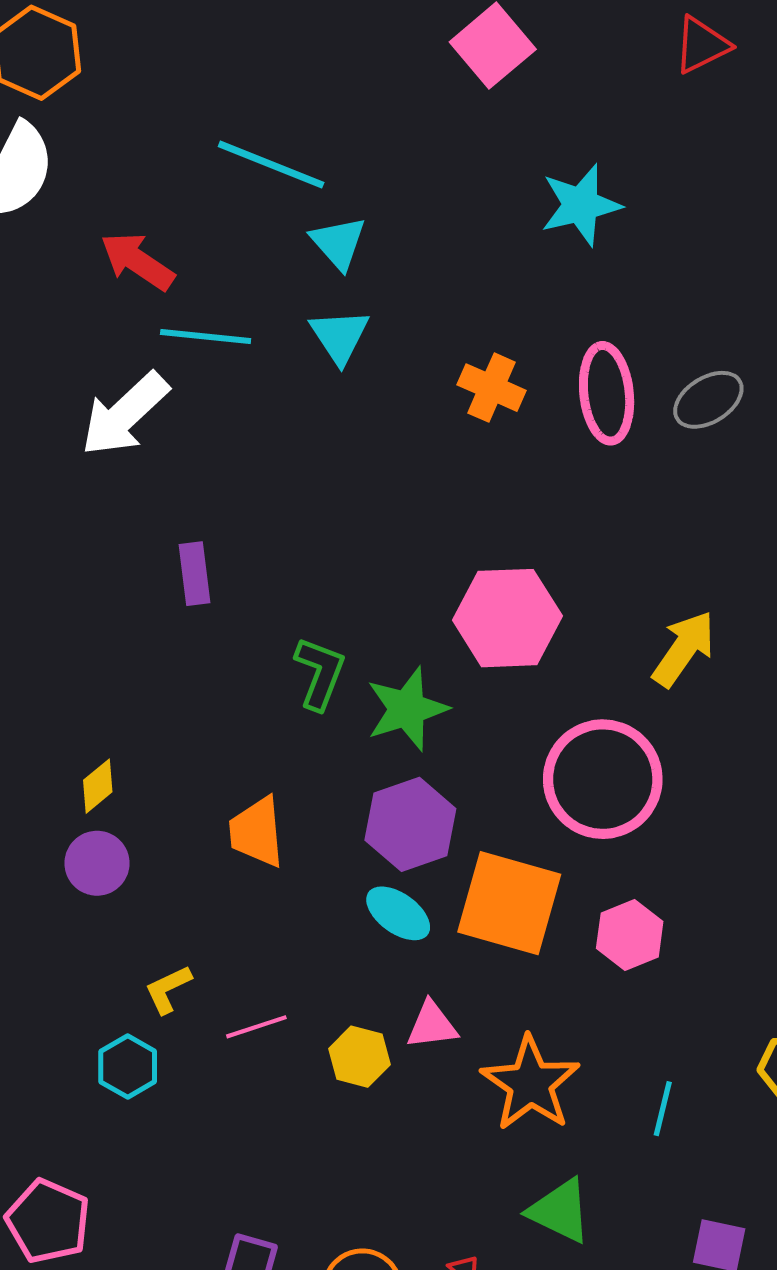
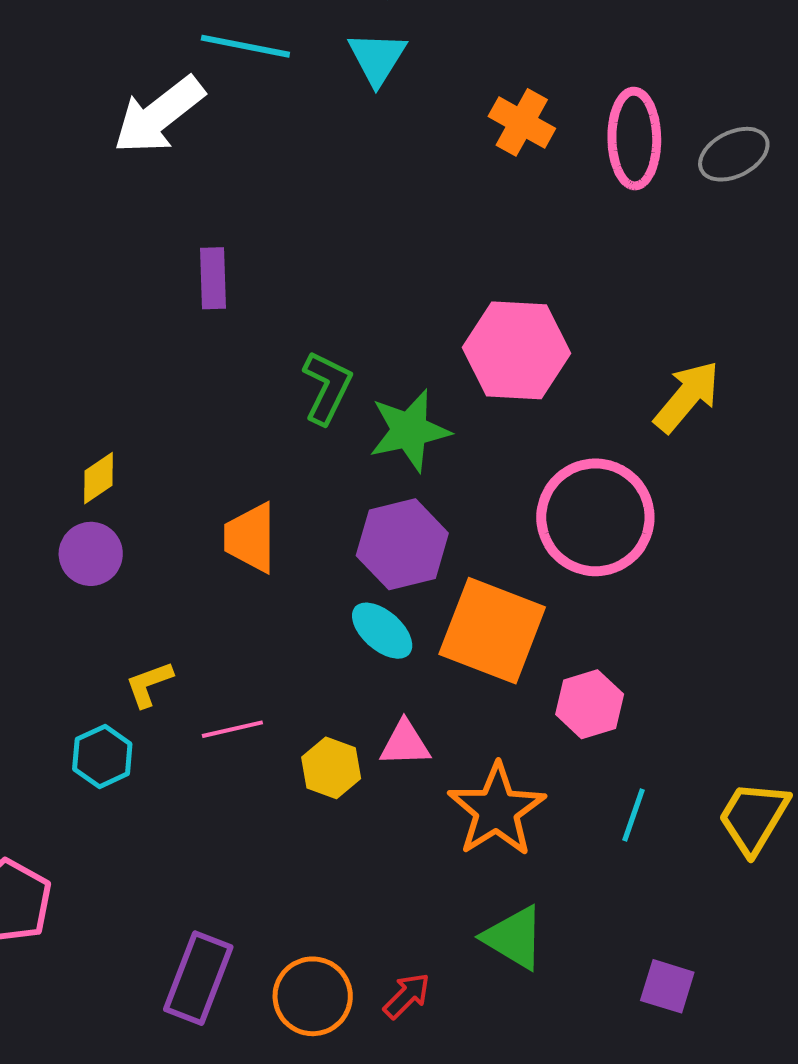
pink hexagon: (630, 935) -> (590, 704), moved
cyan line: (663, 1109) -> (634, 815), moved

